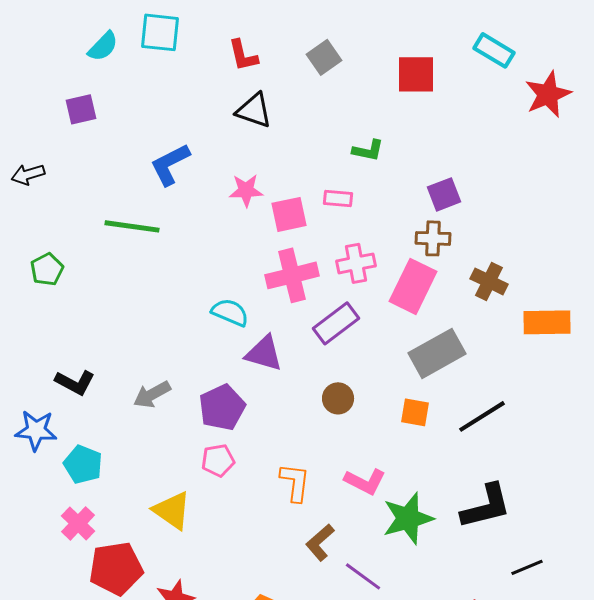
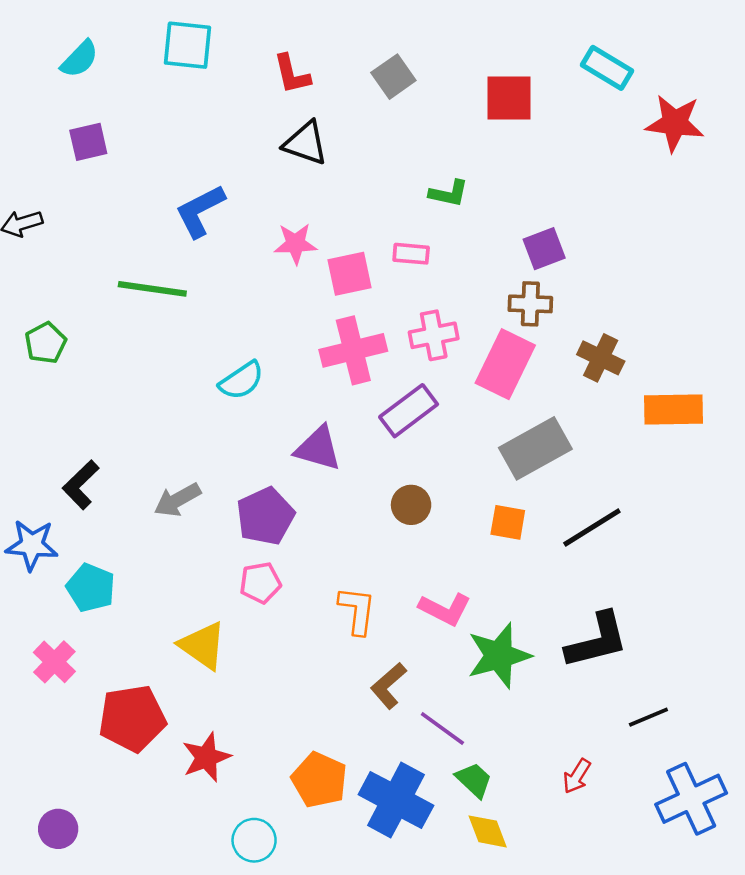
cyan semicircle: (103, 46) -> (79, 59), moved
red star: (548, 94) -> (675, 123), turned 30
cyan semicircle: (230, 312) -> (242, 381), moved, turned 123
black L-shape: (75, 382) -> (81, 485), turned 108
pink cross: (78, 523) -> (54, 662), moved

